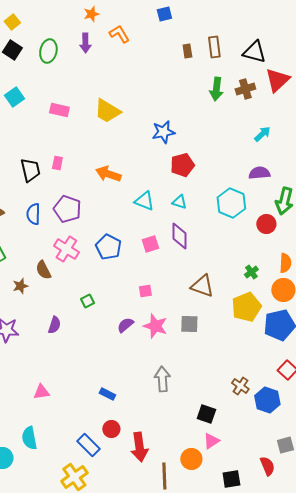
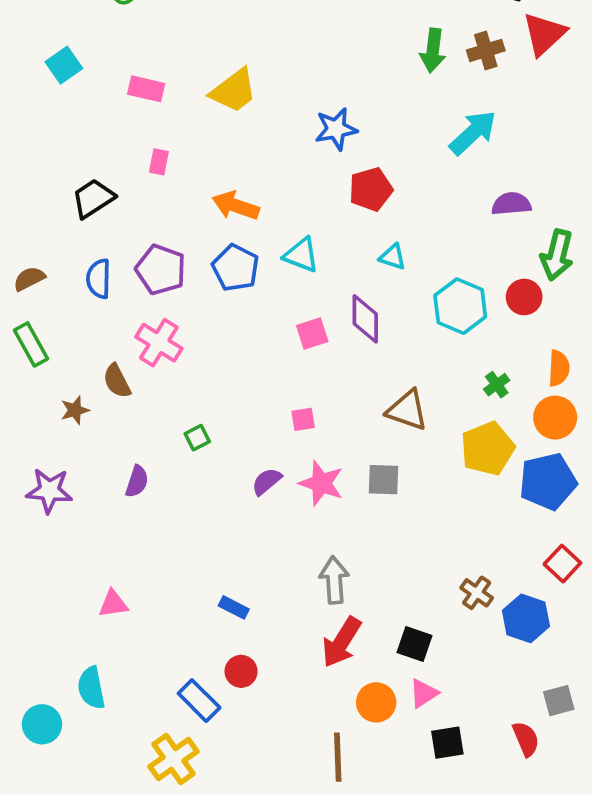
yellow trapezoid: (107, 111) -> (234, 91), turned -68
cyan arrow: (262, 134) -> (473, 133), moved, size x1.6
pink rectangle: (57, 163) -> (159, 162), moved
black trapezoid: (30, 170) -> (93, 198), turned -110
cyan triangle: (179, 202) -> (393, 257), moved
cyan hexagon: (231, 203) -> (460, 306), moved
blue pentagon: (108, 247) -> (236, 268), moved
red arrow: (139, 447) -> (341, 642), moved, turned 40
orange circle: (191, 459) -> (376, 702), moved
black square: (231, 479) -> (447, 743), moved

